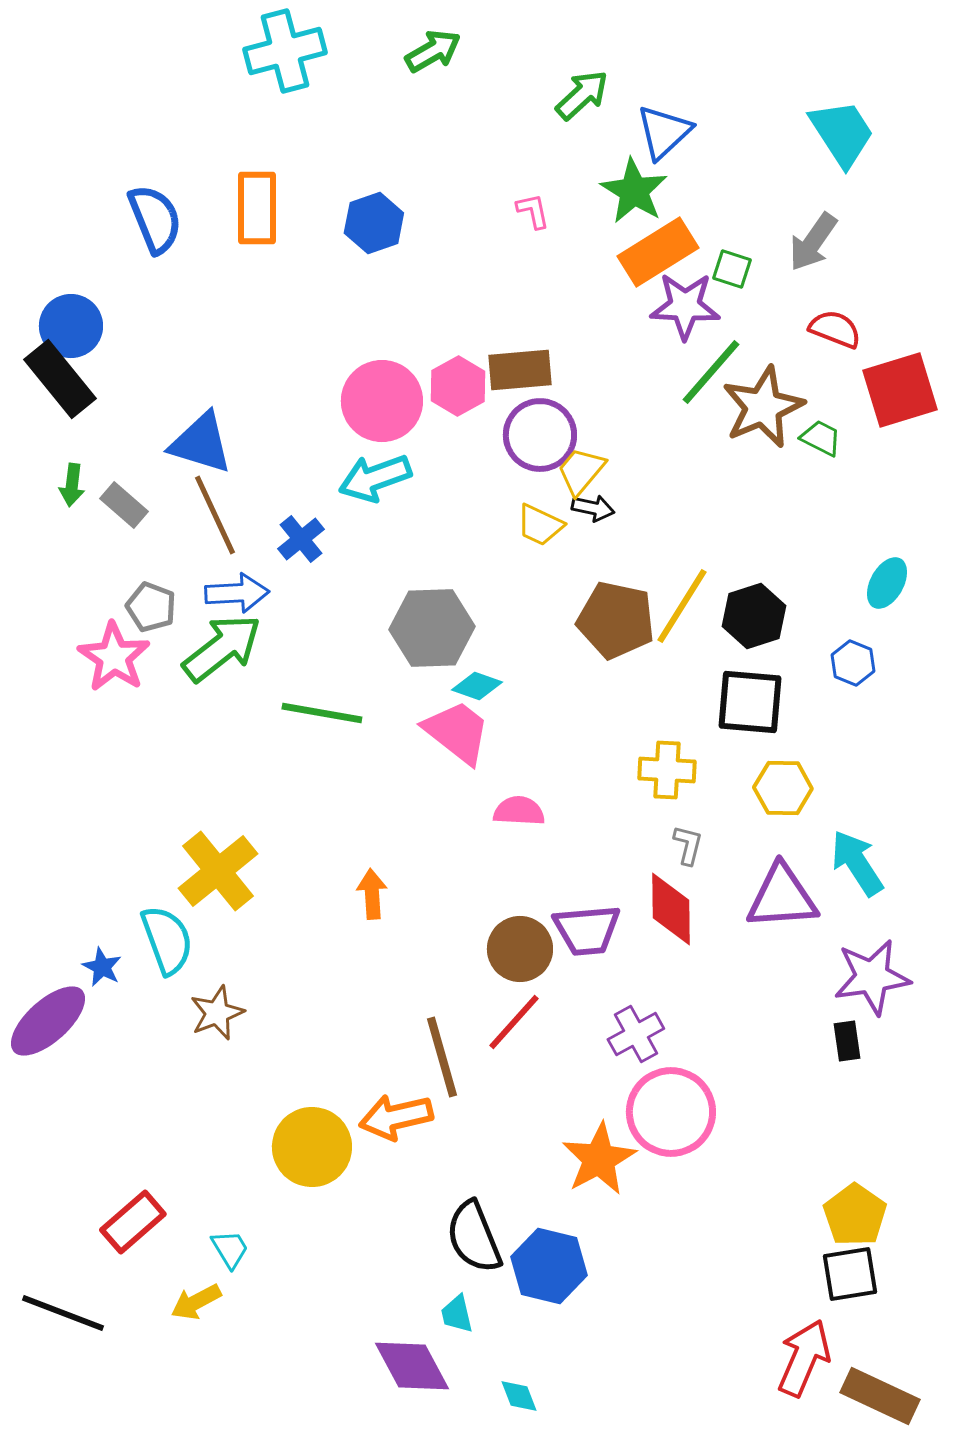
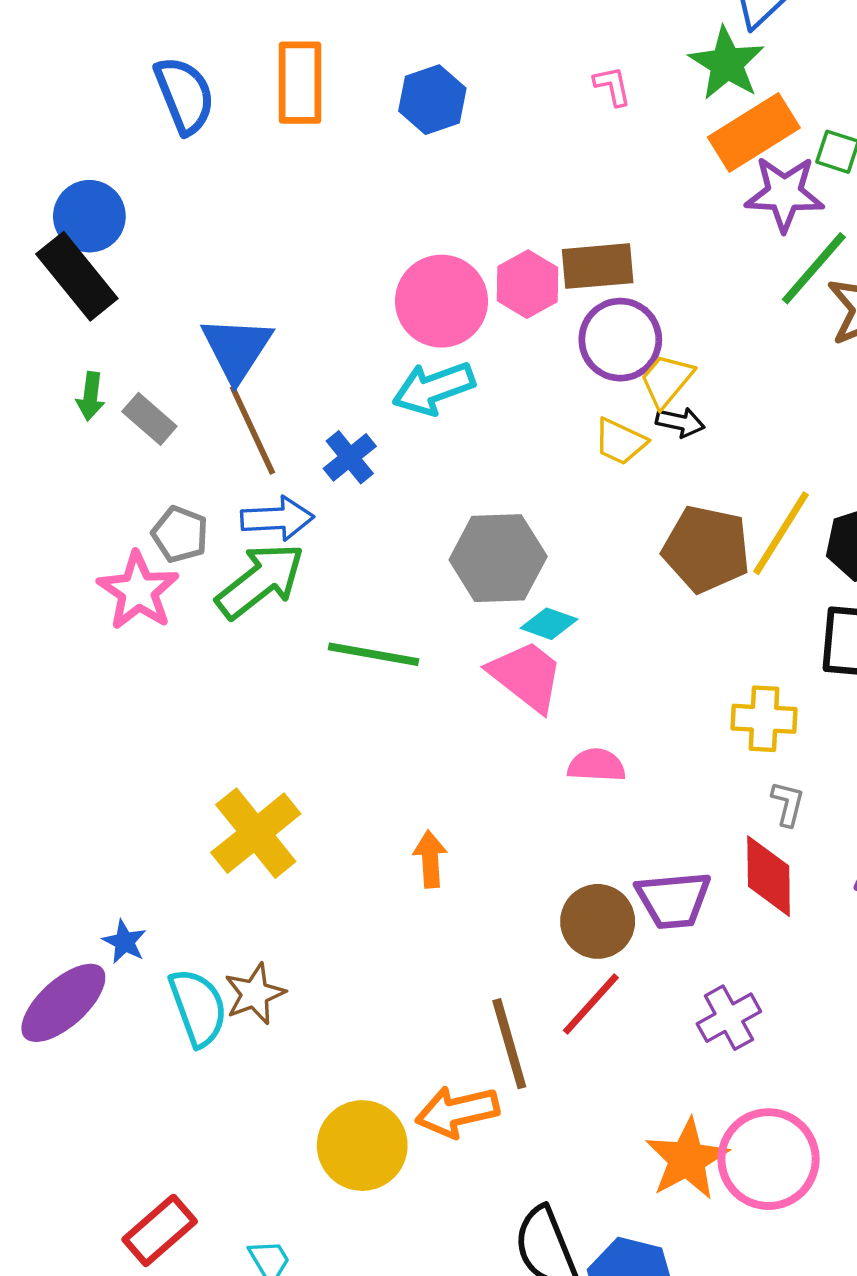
blue triangle: (201, 443) -> (237, 349), turned 46
cyan semicircle: (167, 940) -> (198, 1007), moved
pink circle: (671, 1112) -> (769, 1159), moved

